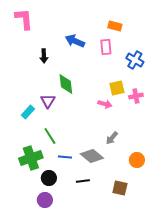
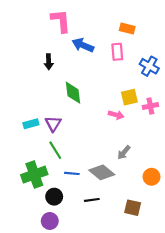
pink L-shape: (24, 19) -> (61, 21), moved
purple triangle: (48, 101) -> (53, 124), moved
cyan rectangle: (28, 112) -> (31, 124), turned 32

